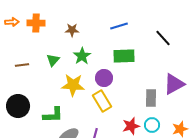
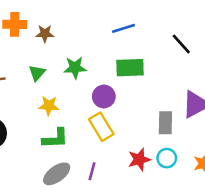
brown star: (72, 30) -> (45, 34), moved
green star: (82, 56) -> (75, 68), turned 30
yellow star: (73, 85) -> (49, 106), moved, size x0.7
green L-shape: (53, 115) -> (55, 138), moved

